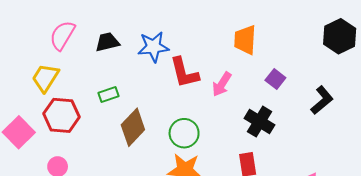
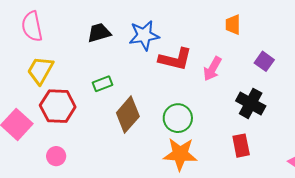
pink semicircle: (62, 35) -> (32, 26), moved, turned -40
orange trapezoid: (245, 40) -> (233, 25), size x0.7
red L-shape: (184, 73) -> (175, 59), turned -60

